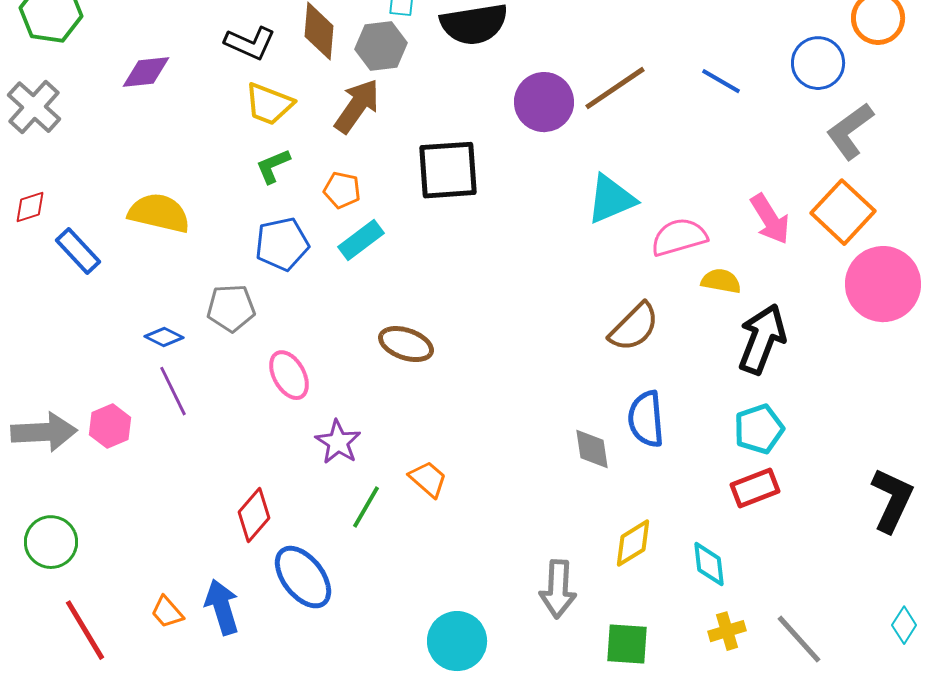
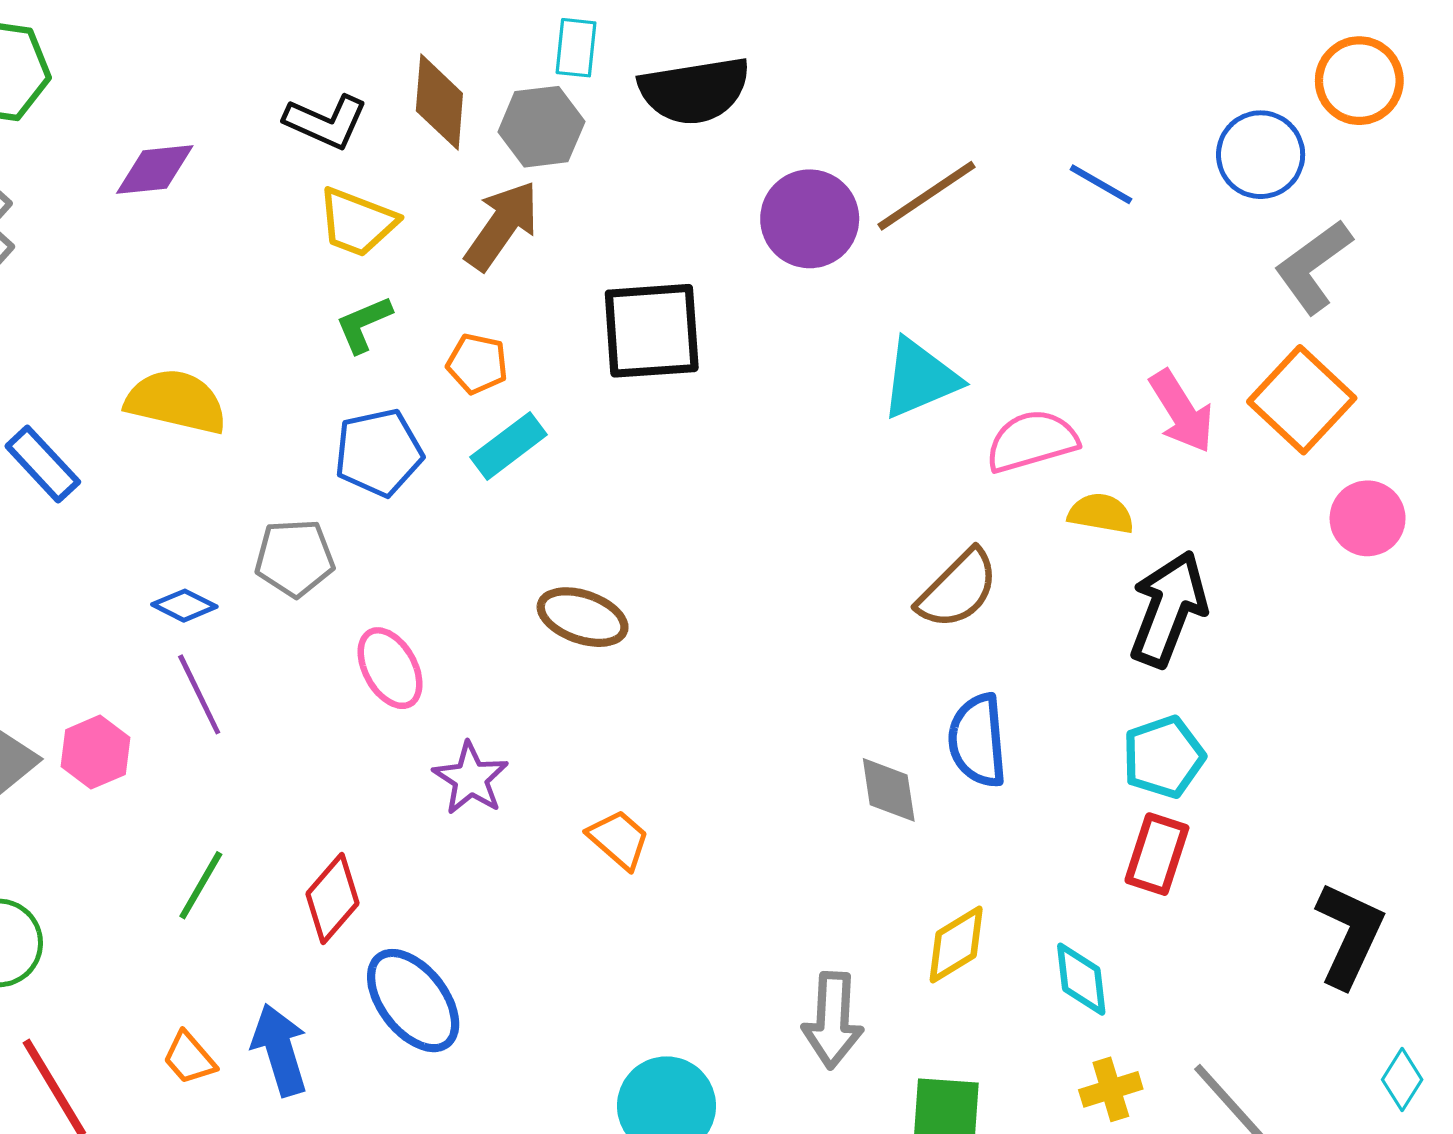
pink circle: (883, 284) -> (1368, 518), size x0.6
red rectangle: (755, 488) -> (1157, 854), turned -51
black L-shape: (892, 500) -> (1349, 935), moved
green line: (366, 507) -> (201, 885), moved

